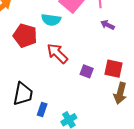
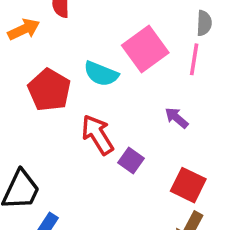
purple arrow: (108, 25) -> (177, 118), moved
purple square: (87, 71) -> (131, 160), moved

